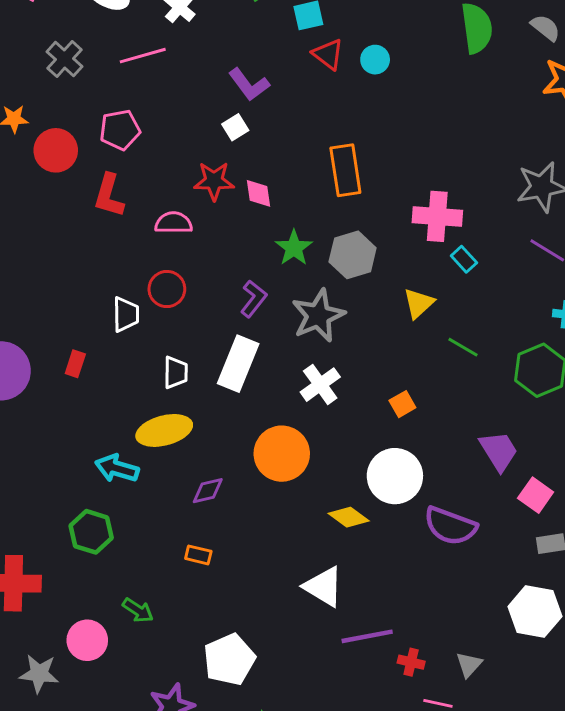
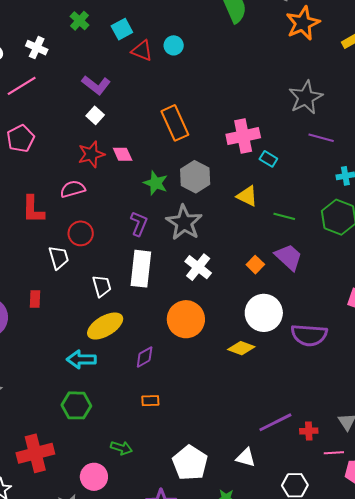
red L-shape: (109, 195) -> (33, 209), moved
yellow triangle: (419, 303) -> (247, 196), turned -35
purple trapezoid: (499, 451) -> (289, 257), moved
white triangle: (324, 587) -> (246, 458), moved, size x0.7

